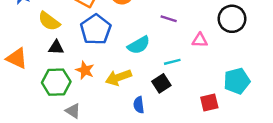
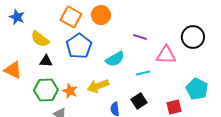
pink triangle: (200, 40) -> (166, 55), size x1.5
orange star: (85, 70) -> (70, 91), moved
cyan pentagon: (237, 81) -> (197, 89), turned -30
black square: (161, 83) -> (139, 101), moved

